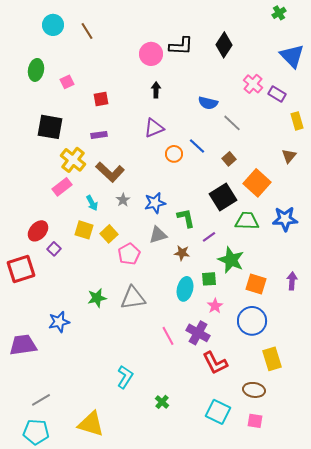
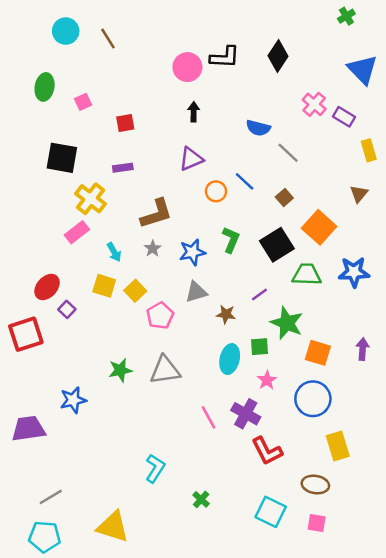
brown L-shape: (110, 172) -> (156, 214), moved, turned -60
green L-shape: (186, 218) -> (231, 240), moved, turned 35

